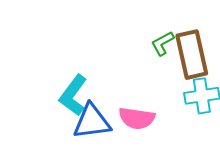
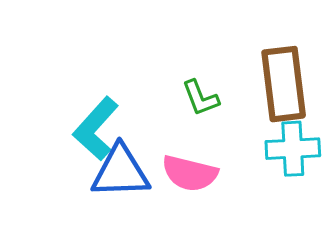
green L-shape: (163, 43) -> (200, 98), moved, turned -88

